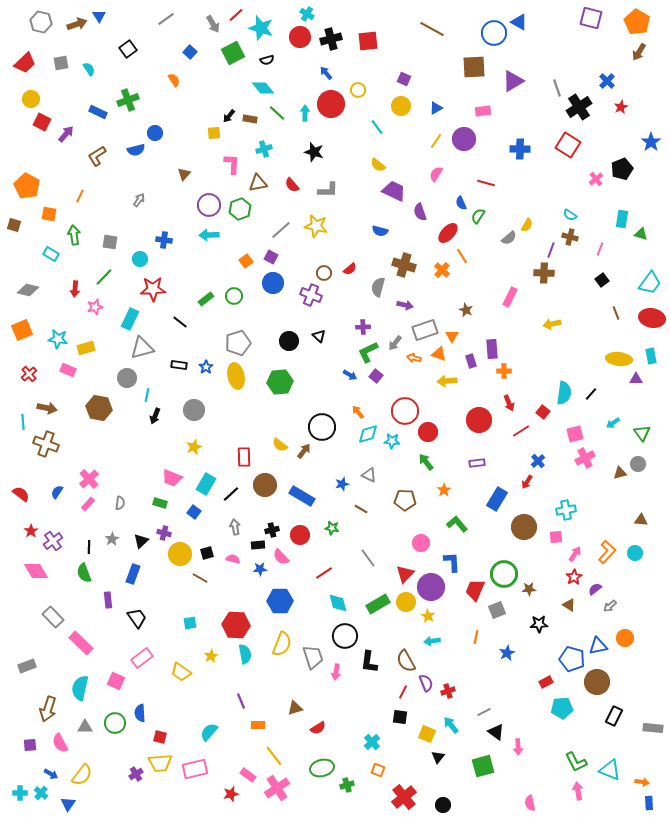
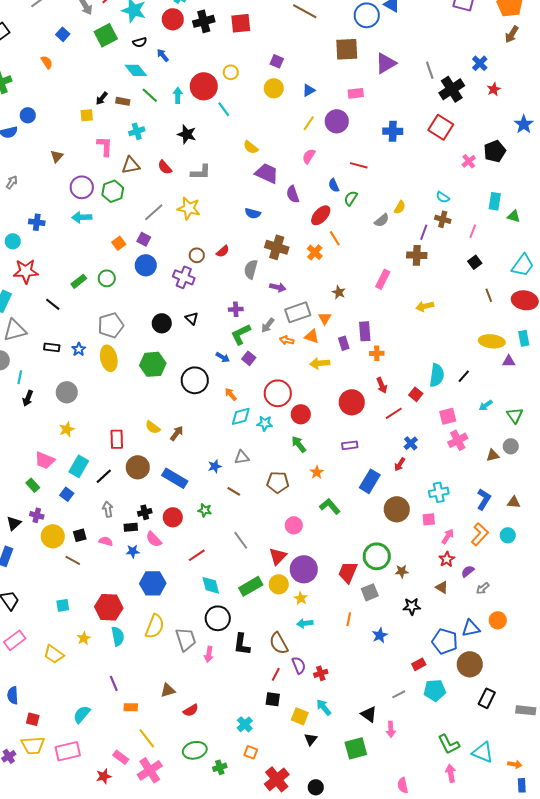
blue arrow: (326, 73) -> (163, 55), moved
cyan line: (377, 127) -> (224, 109), moved
black circle: (322, 427) -> (195, 380), moved
gray triangle: (369, 475) -> (242, 457), turned -35
green rectangle: (160, 503) -> (33, 485), turned 32
blue L-shape: (452, 562) -> (484, 499), moved, turned 35
gray line: (484, 712) -> (399, 694), moved

